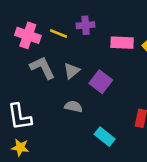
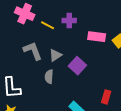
pink cross: (28, 35) -> (25, 14), moved
gray semicircle: (73, 107) -> (49, 77), moved, turned -104

